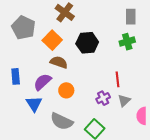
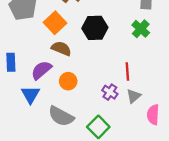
green cross: (127, 42) -> (141, 29), turned -35
purple cross: (103, 98) -> (110, 92), turned -32

